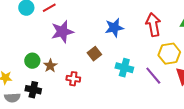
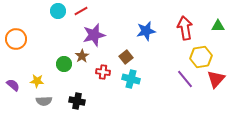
brown star: (50, 66) -> (82, 56), moved
cyan cross: (124, 68) -> (131, 79), moved
red cross: (73, 79) -> (103, 72), moved
black cross: (33, 90) -> (77, 101), moved

